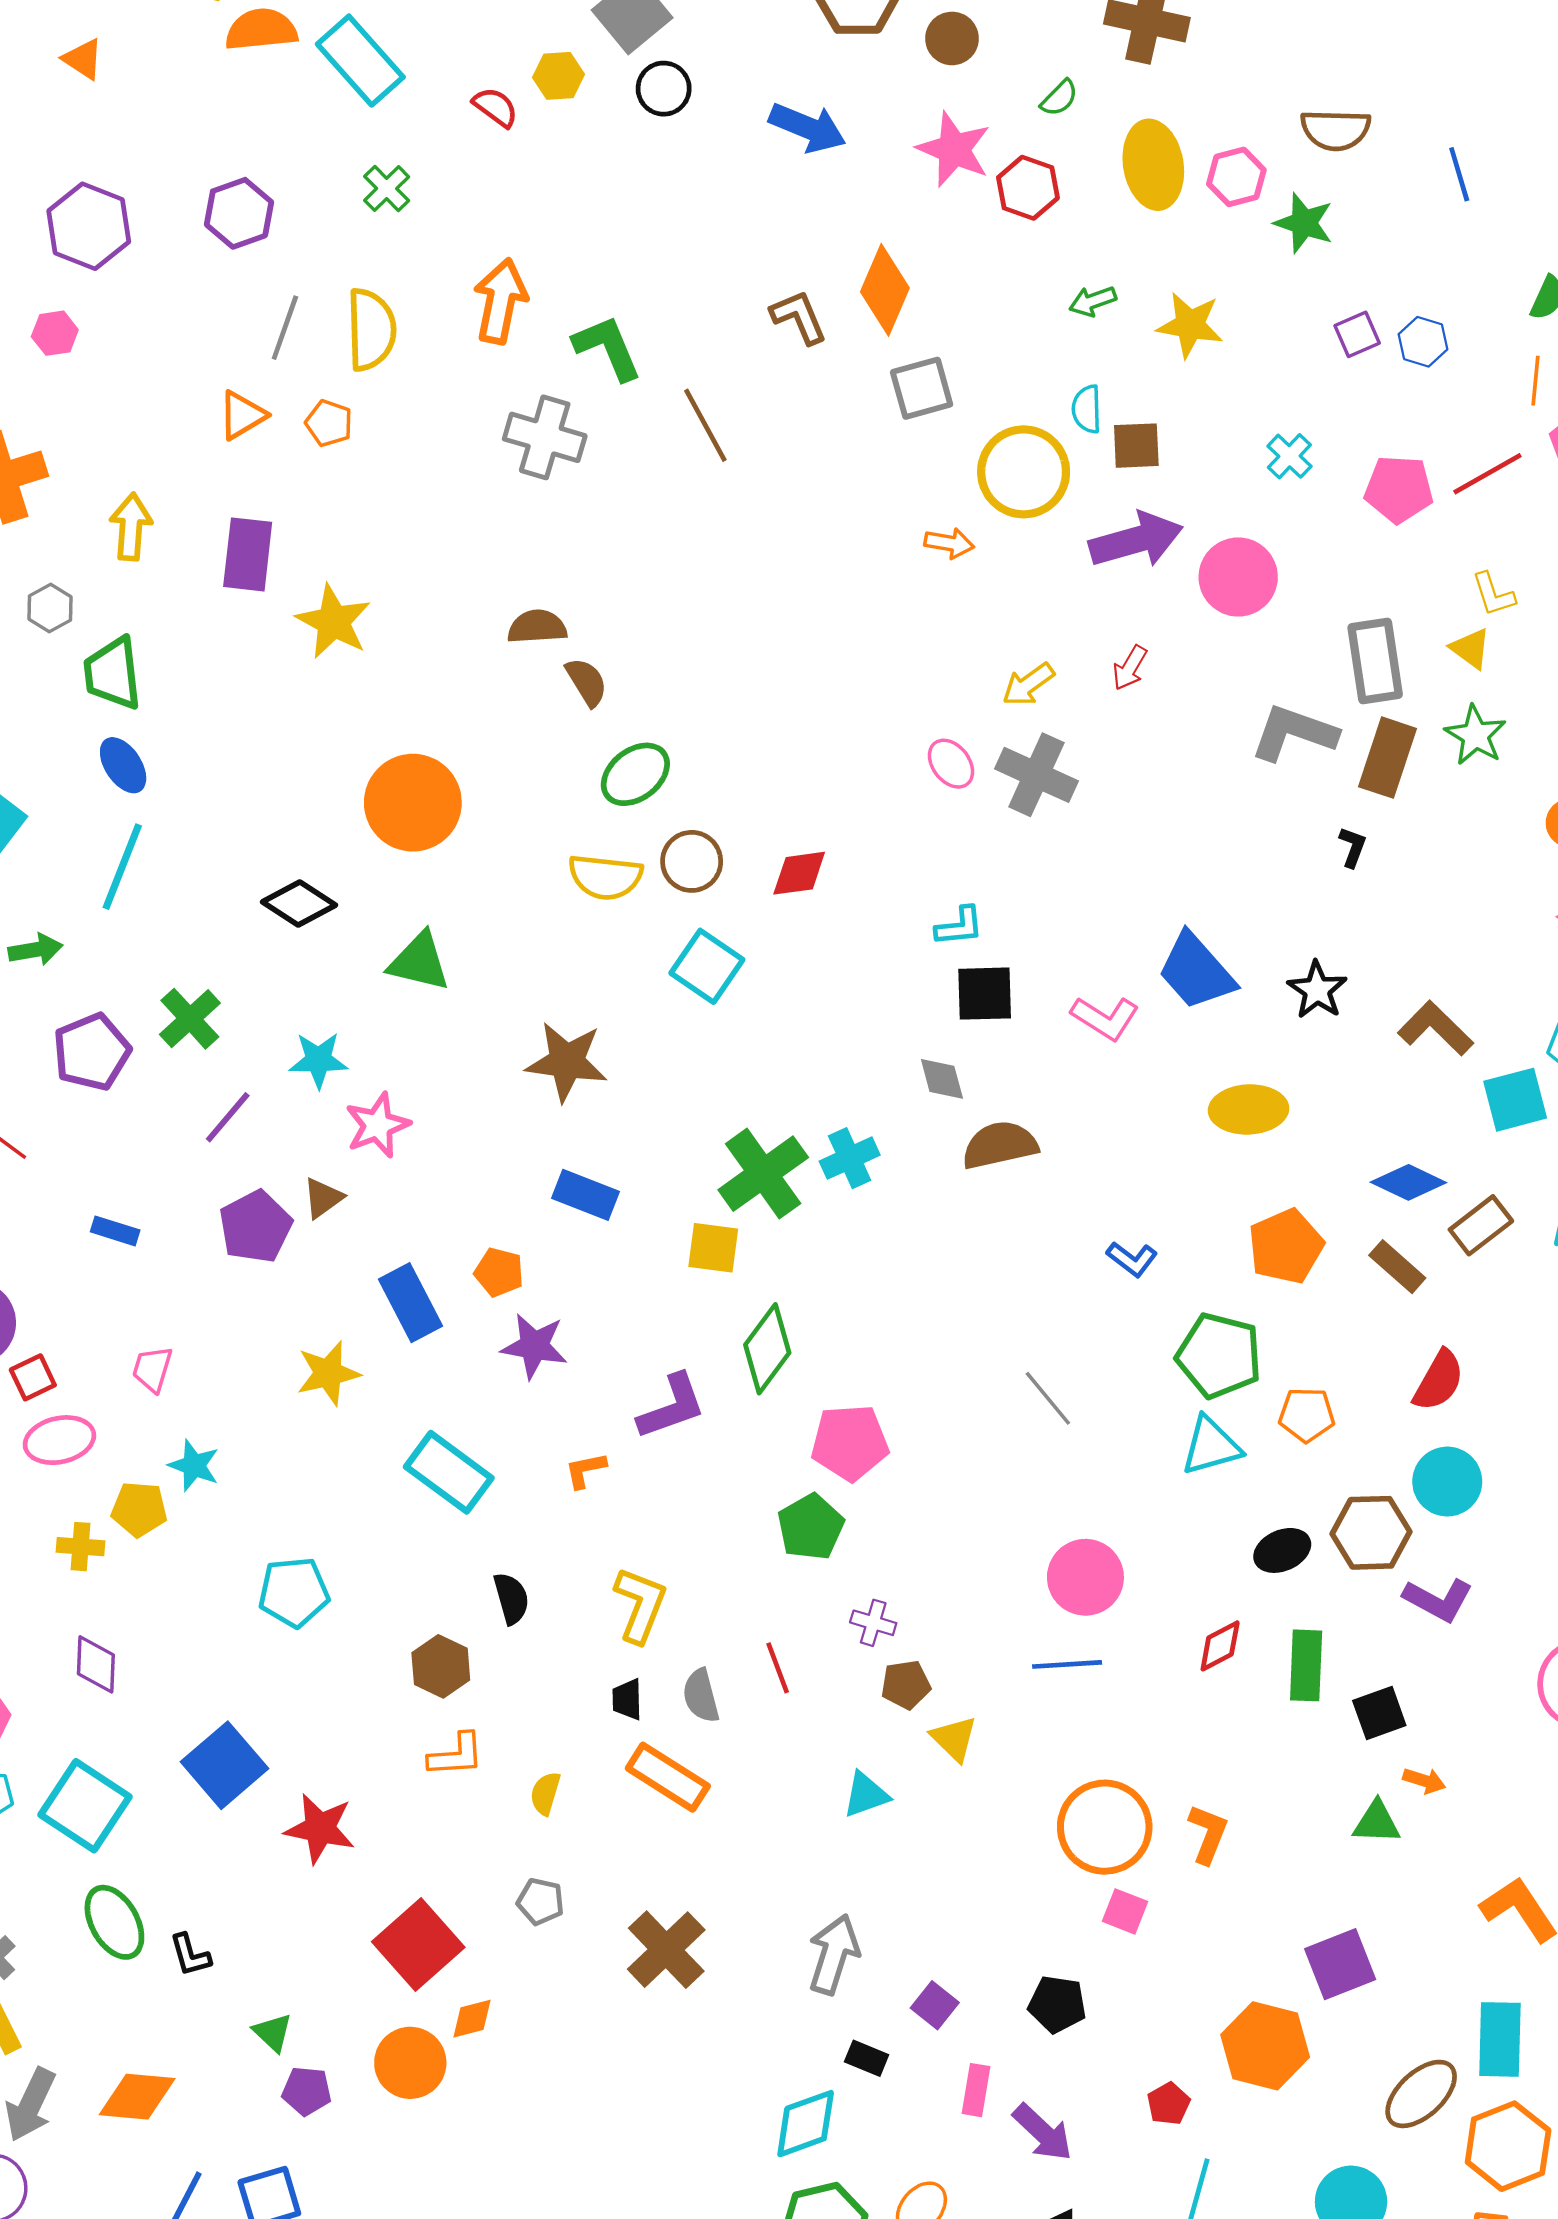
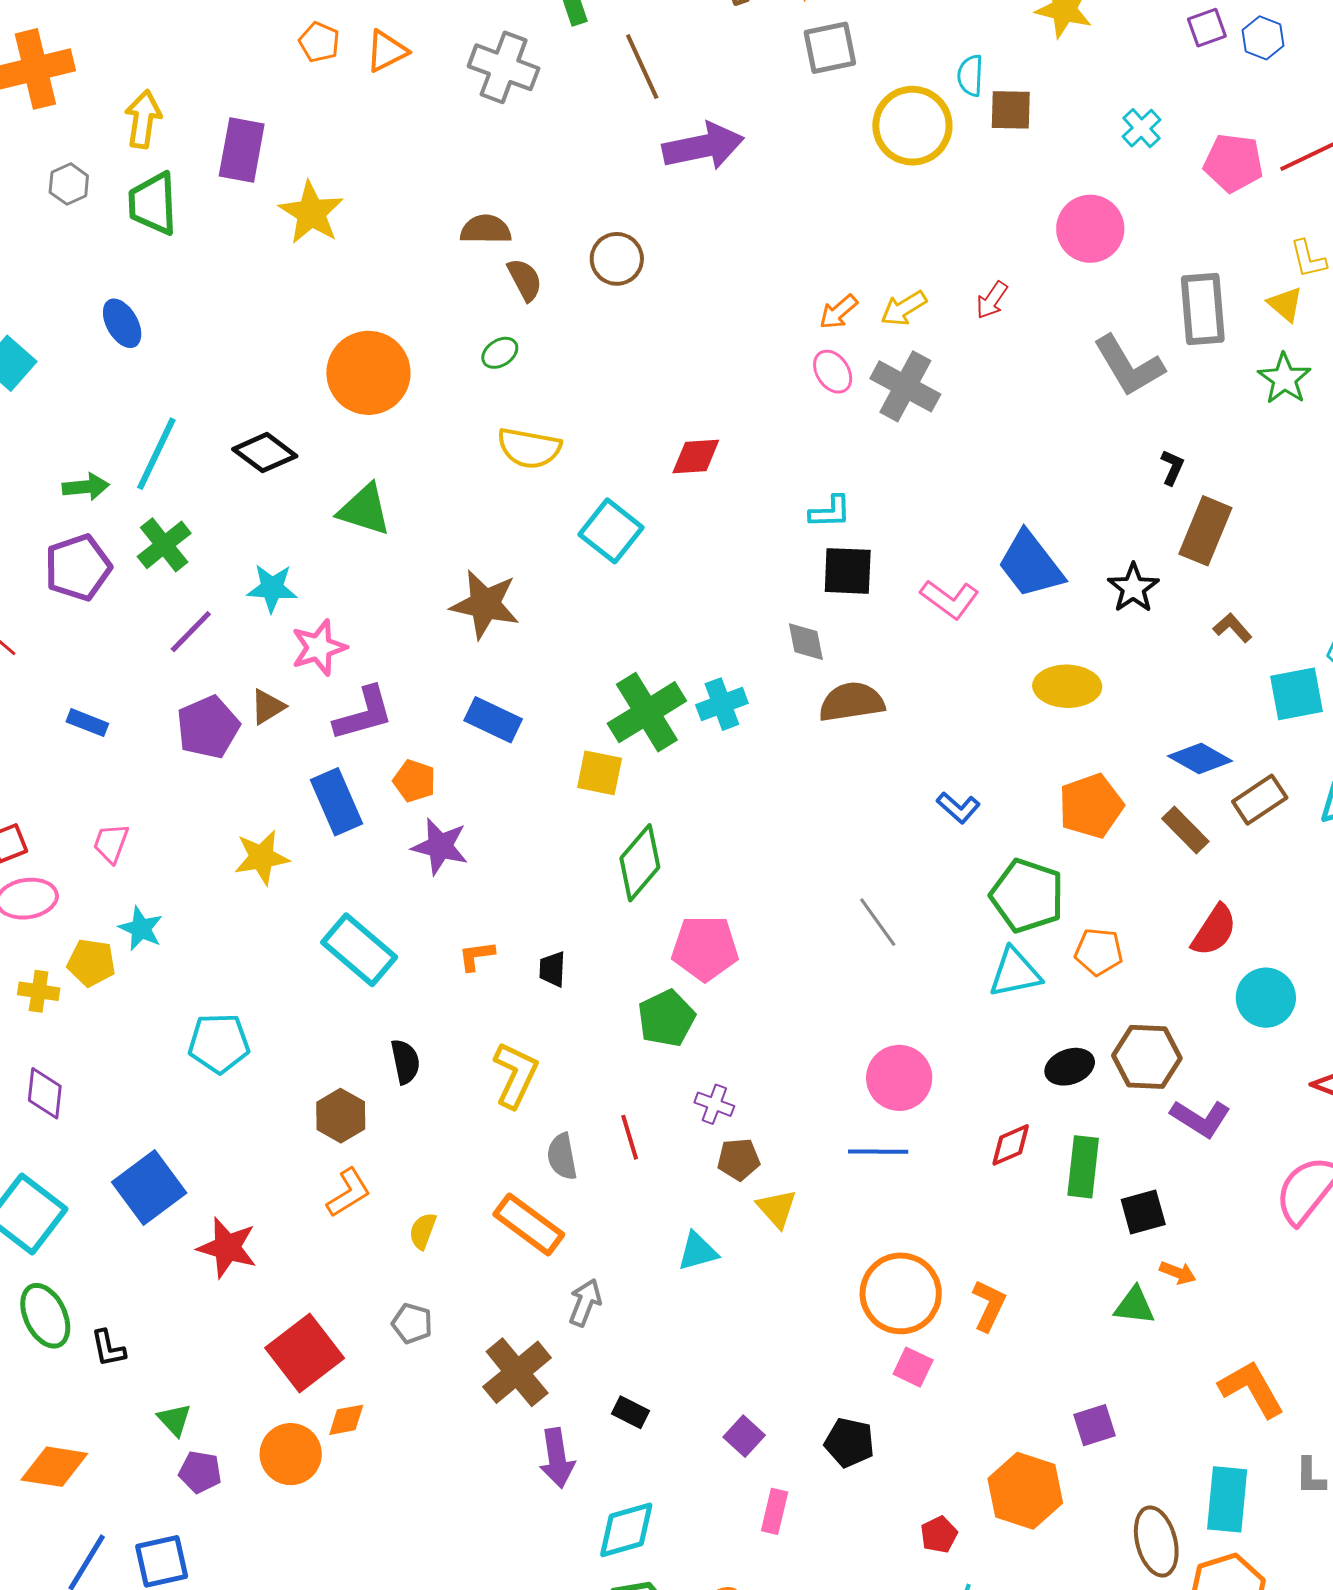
orange triangle: (242, 415) -> (387, 51), moved
purple arrow: (1136, 540) -> (703, 146), moved
orange arrow: (949, 543) -> (838, 312), moved, turned 126
green trapezoid: (113, 673) -> (153, 204), moved
gray L-shape: (1294, 733) -> (1129, 366), turned -144
brown rectangle: (1388, 758) -> (1205, 531), moved
green ellipse: (635, 774) -> (500, 353), moved, size x0.6
brown circle: (692, 861) -> (617, 259), moved
cyan line: (122, 867) -> (156, 454), moved
green arrow: (35, 950) -> (86, 487), moved
brown L-shape: (1435, 1028) -> (1233, 628), size x0.6
purple L-shape: (672, 1407) -> (364, 714), moved
cyan circle: (1447, 1482) -> (1266, 998), moved
black trapezoid: (627, 1699) -> (552, 969), moved
orange L-shape: (456, 1755) -> (348, 1193), turned -32
gray arrow: (834, 1954) -> (585, 1302), moved, size x0.7
purple square: (1340, 1964) -> (1095, 1425), size x0.7
black rectangle: (867, 2058) -> (630, 1412), moved
brown ellipse: (1421, 2094) -> (1156, 1541), turned -66
purple arrow: (1043, 2132) -> (557, 1458), moved, turned 34

